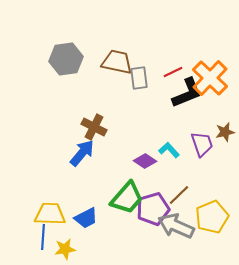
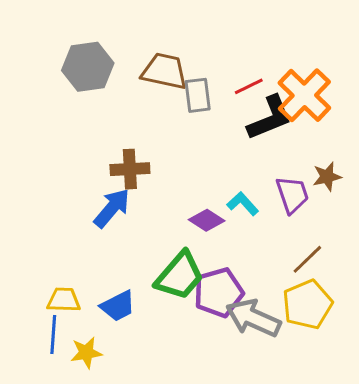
brown cross: (94, 127) -> (130, 169), turned -30
brown line: (179, 195) -> (307, 259), moved
yellow trapezoid: (50, 214) -> (64, 300), size x0.7

